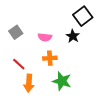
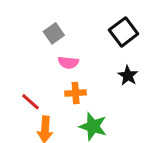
gray square: (16, 32) -> (54, 33), moved
black star: (73, 36) -> (128, 76), moved

